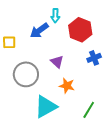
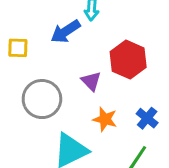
red hexagon: (80, 30) -> (128, 60), moved
blue cross: (94, 58) -> (147, 118), moved, turned -32

